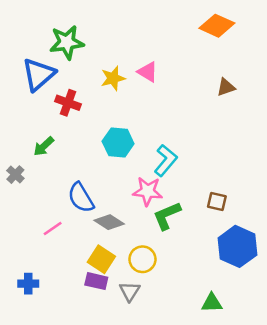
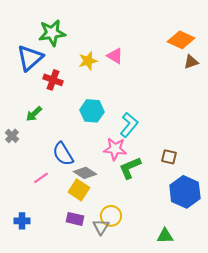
orange diamond: (217, 26) -> (181, 40), moved
brown triangle: (226, 87) -> (191, 62), moved
yellow square: (101, 259) -> (79, 190), moved
yellow circle: (142, 259) -> (111, 216), moved

